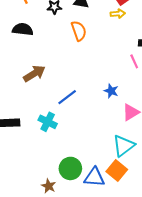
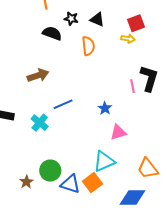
black semicircle: (23, 29) -> (52, 33), moved

